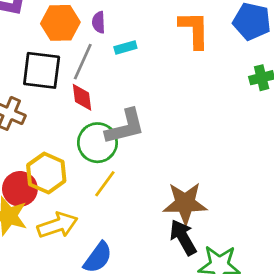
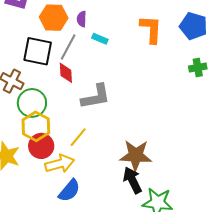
cyan rectangle: (125, 47) -> (100, 39), turned 35
green circle: (97, 143) -> (32, 103), moved
red circle: (20, 189) -> (41, 146), moved
yellow arrow: (57, 225) -> (60, 164), moved

